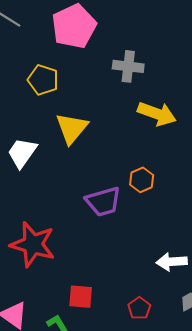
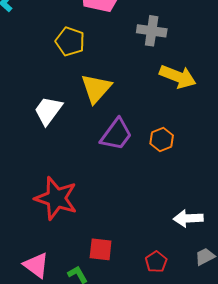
purple trapezoid: (103, 202) -> (116, 135), moved, turned -39

